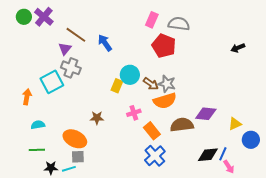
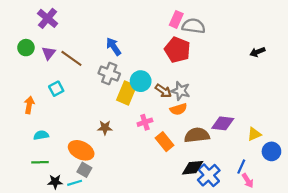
green circle: (24, 17) -> (26, 48), moved
pink rectangle: (152, 20) -> (176, 19), moved
brown line: (76, 35) -> (71, 58), moved
purple triangle: (65, 49) -> (49, 53), moved
gray cross: (71, 68) -> (109, 74), moved
cyan square: (52, 82) -> (56, 89), size x0.6
yellow rectangle: (117, 86) -> (127, 93), size x1.5
orange semicircle: (165, 101) -> (178, 109), size x0.7
black diamond: (208, 155) -> (193, 168), moved
blue cross: (155, 156) -> (209, 175), moved
gray square: (78, 157) -> (84, 170), turned 32

